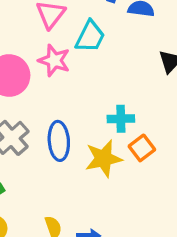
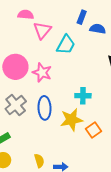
pink star: (54, 60) -> (42, 73), moved
orange square: (142, 148) -> (94, 130), moved

